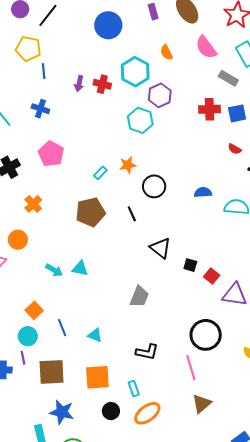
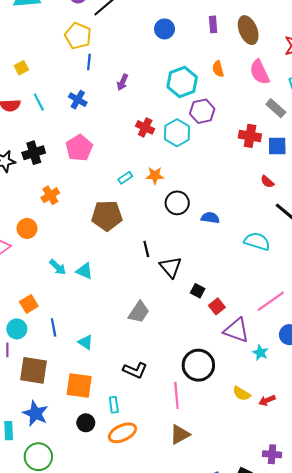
blue circle: (108, 25) -> (165, 29), size x0.7
red cross: (102, 84) -> (145, 127), moved
blue semicircle: (203, 192) -> (210, 218), moved
black line: (132, 214) -> (146, 249), moved

